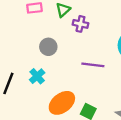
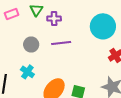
purple line: (93, 65) -> (61, 43), moved

